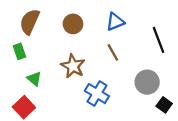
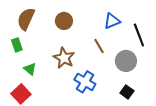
blue triangle: (115, 22) -> (112, 21), moved
gray circle: (147, 82) -> (126, 61), moved
black square: (164, 105) -> (127, 92), moved

